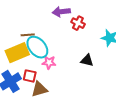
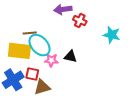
yellow rectangle: (17, 53) -> (19, 51), turned 30
black triangle: (87, 60) -> (70, 56), moved

